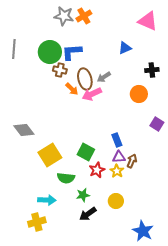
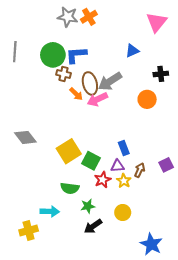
pink triangle: (148, 21) -> (157, 22), turned 45
gray arrow: (104, 77) -> (110, 81), size x1.6
purple square: (157, 124) -> (166, 165), moved, turned 32
yellow square: (50, 155) -> (69, 151), moved
purple triangle: (119, 157) -> (117, 166), moved
yellow cross: (37, 222) -> (29, 230), moved

